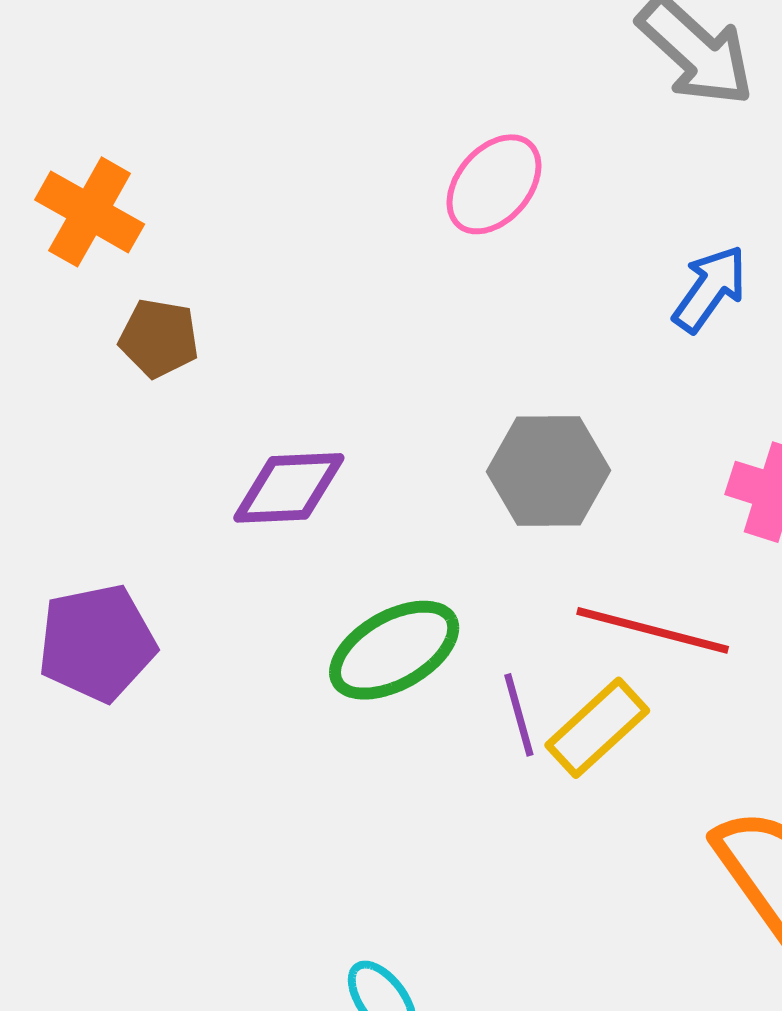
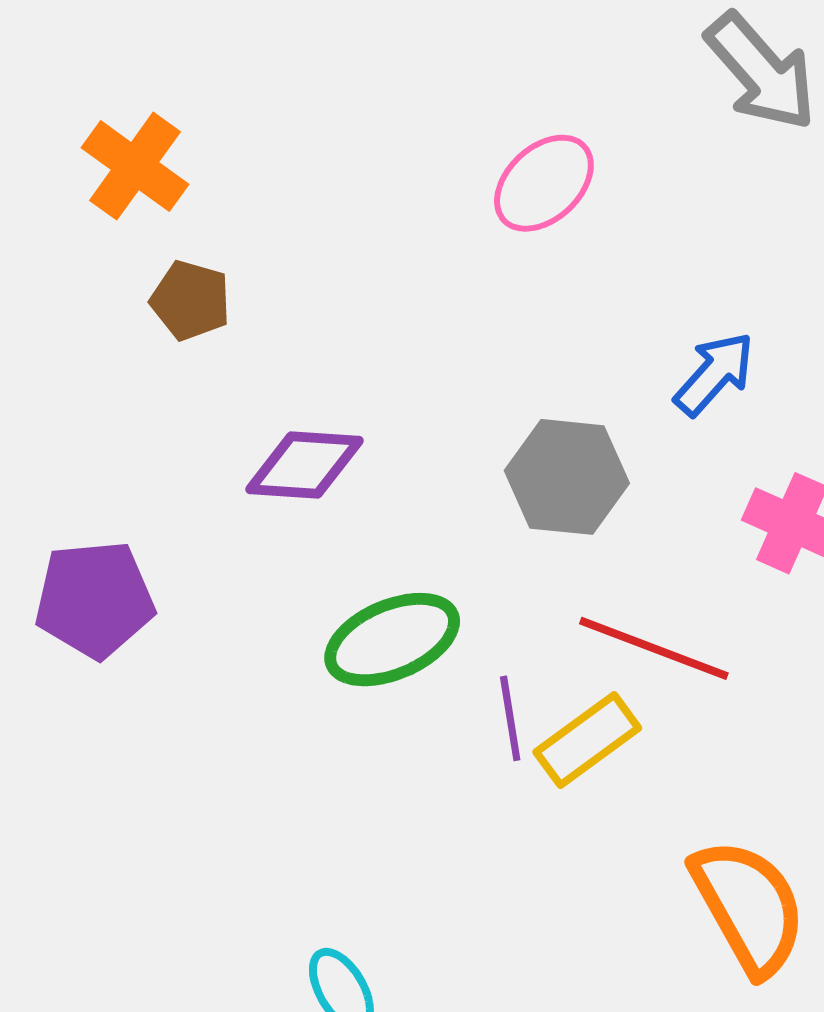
blue arrow: (710, 289) -> (714, 374), moved

